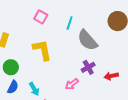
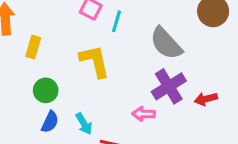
cyan line: (70, 23) -> (116, 21), moved
purple cross: (88, 67) -> (169, 86), size x1.5
pink arrow: (72, 84) -> (144, 114), turned 40

